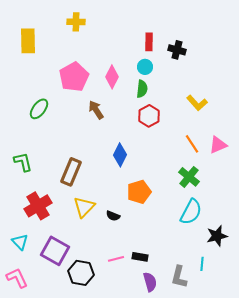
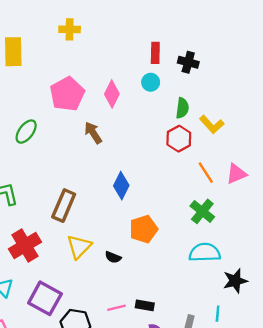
green semicircle: (142, 89) -> (182, 108), moved
red hexagon: (149, 116) -> (179, 139), moved
cyan semicircle: (191, 212) -> (205, 253), turned -120

